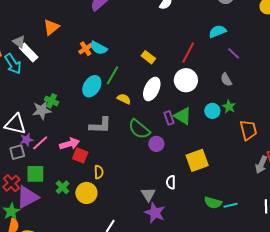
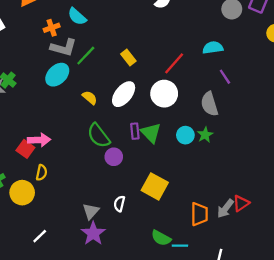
cyan semicircle: (99, 48) -> (77, 16), moved
orange cross: (86, 49) -> (52, 28), moved
green line: (113, 75) -> (86, 56), moved
gray semicircle: (226, 80) -> (209, 104), size x1.5
gray L-shape: (100, 125) -> (63, 48), moved
orange trapezoid: (248, 130) -> (199, 214), moved
pink arrow: (70, 144) -> (39, 140), moved
yellow square: (197, 160) -> (155, 186), turned 35

